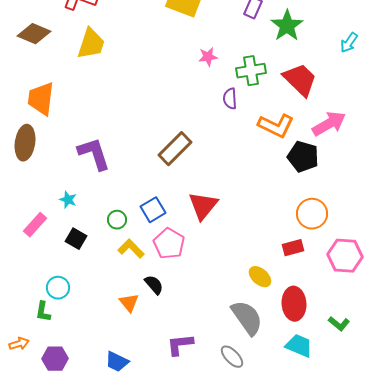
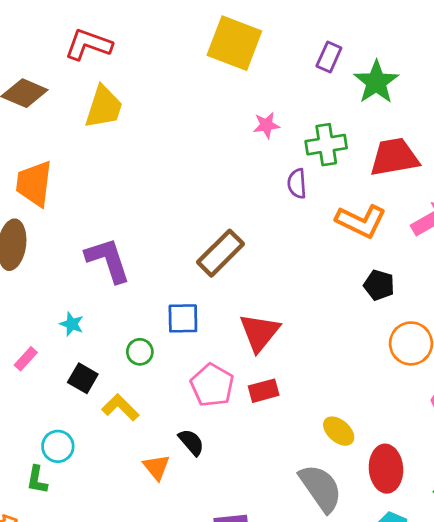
red trapezoid: (300, 80) -> (394, 157), turned -54
black pentagon: (303, 157) -> (379, 285), moved, size x0.7
blue square: (153, 210) -> (183, 318), moved, turned 30
pink rectangle: (35, 225) -> (26, 359), size x0.7
red rectangle: (293, 248) -> (264, 391), moved
yellow L-shape: (131, 249) -> (120, 407), moved

